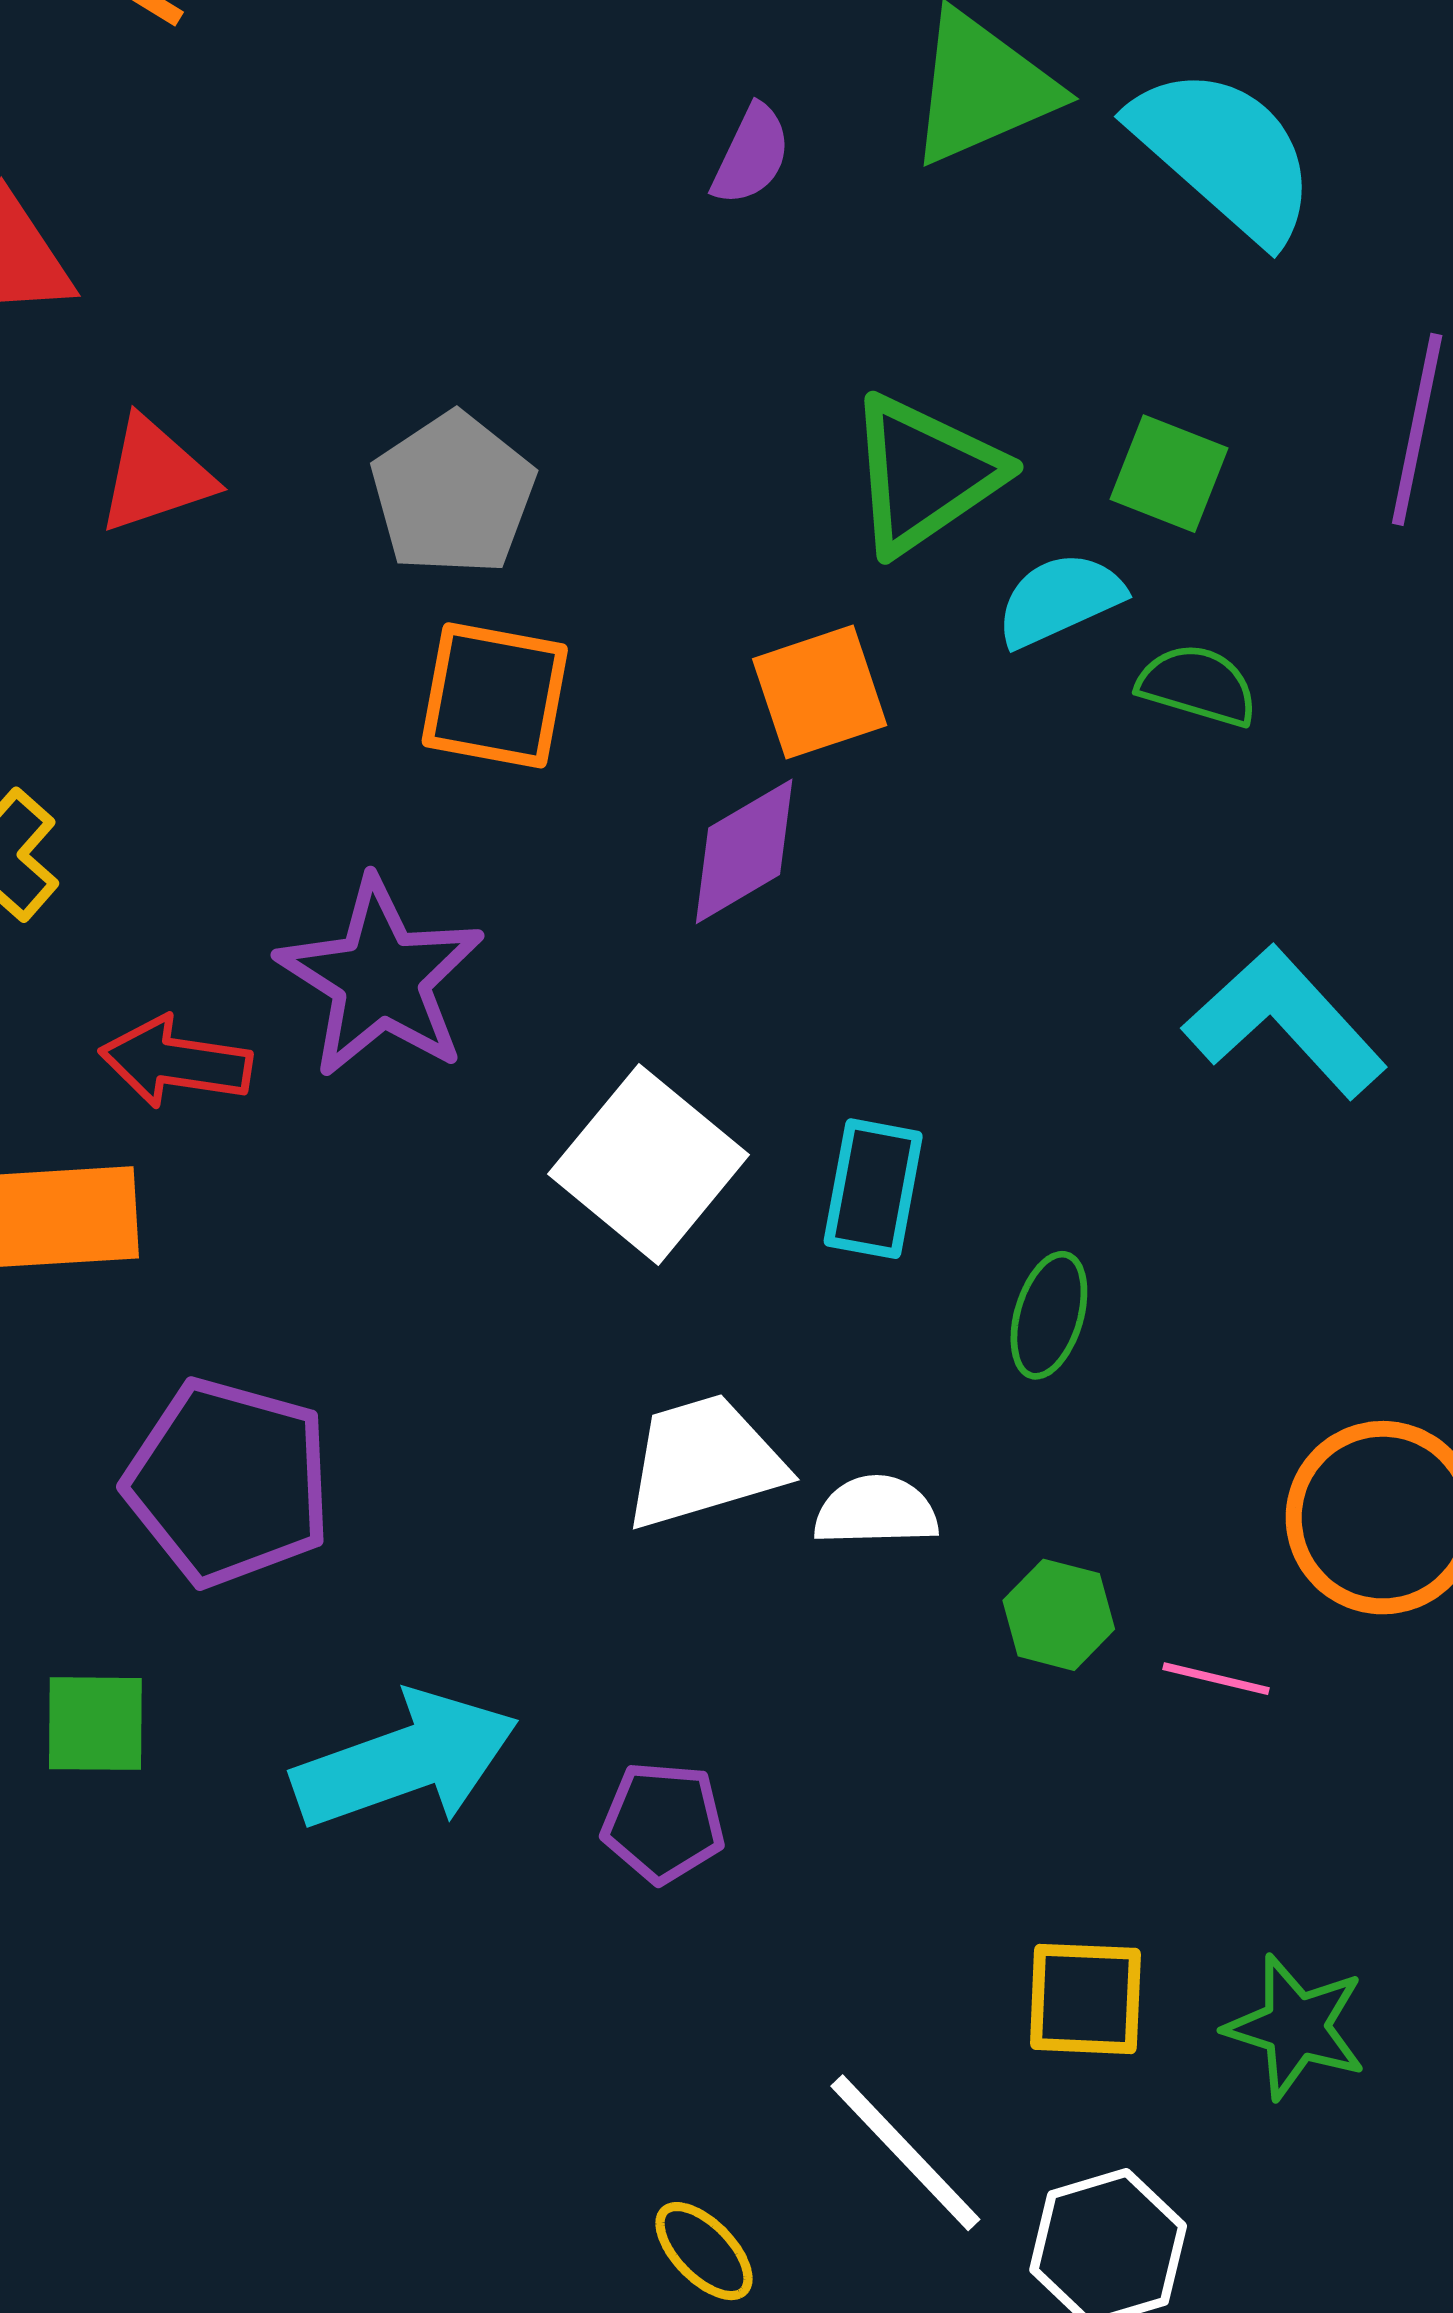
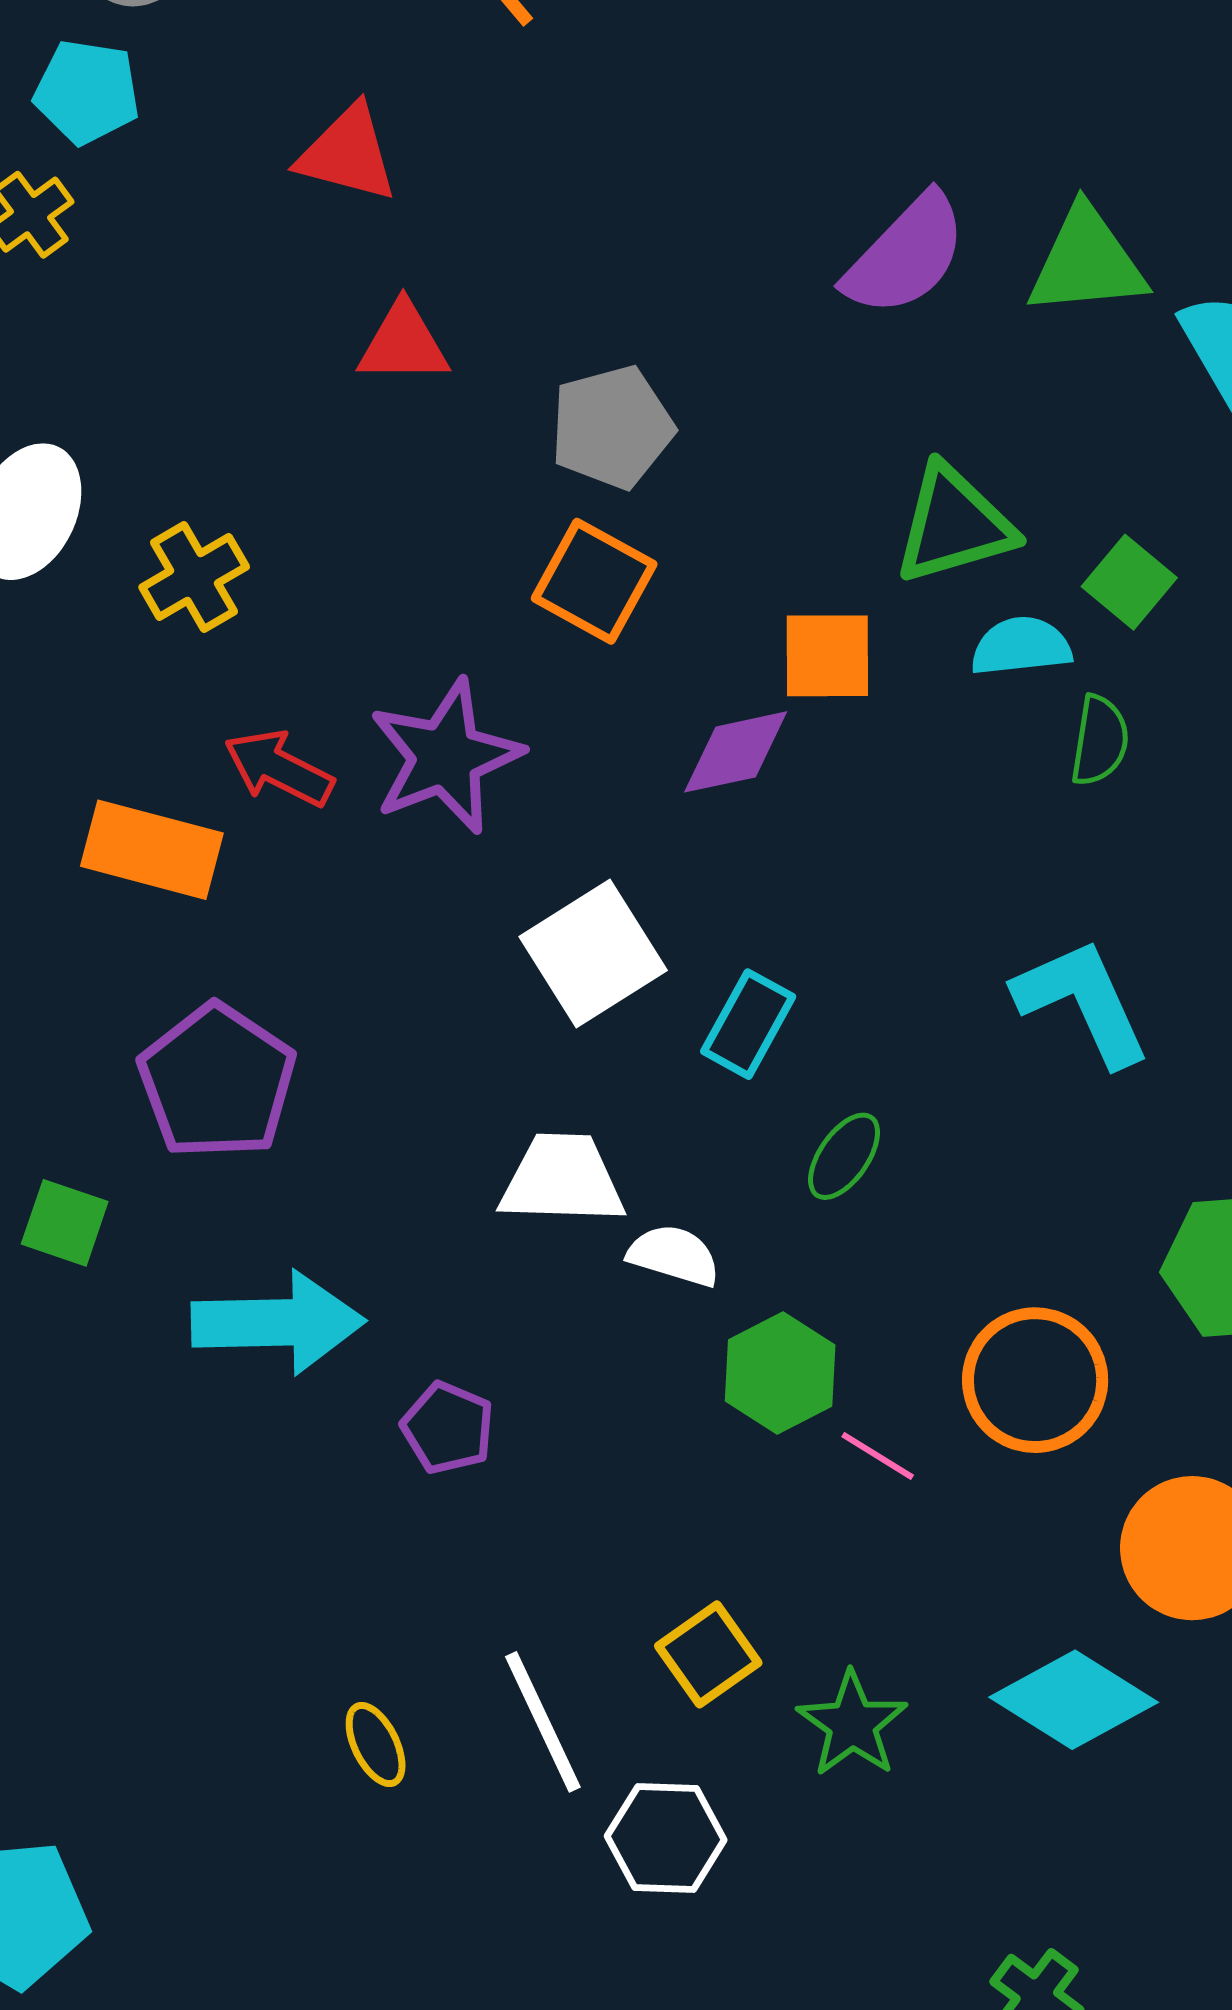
purple semicircle: (751, 155) -> (906, 255), size x1.8
green semicircle: (1198, 685) -> (1100, 740), turned 64
green hexagon: (1059, 1615) -> (780, 1373), size x1.4
yellow square: (1085, 1999) -> (708, 1654), turned 34

